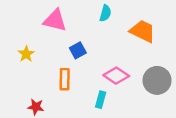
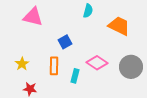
pink triangle: (55, 20) -> (33, 17), moved
yellow star: (26, 54) -> (22, 64), moved
cyan rectangle: (101, 100) -> (75, 76), moved

